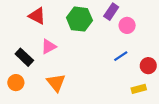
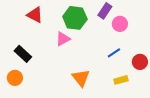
pink triangle: (49, 47) -> (63, 39), moved
orange triangle: (56, 83) -> (81, 78), moved
yellow rectangle: (139, 89) -> (121, 80), moved

